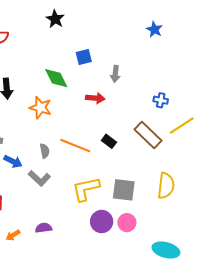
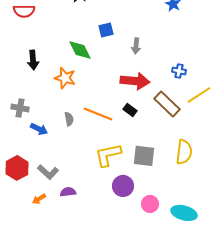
red arrow: (95, 98) -> (135, 81), moved, size x1.6
gray L-shape: (39, 178) -> (48, 172), moved
pink circle: (127, 223) -> (150, 204), moved

